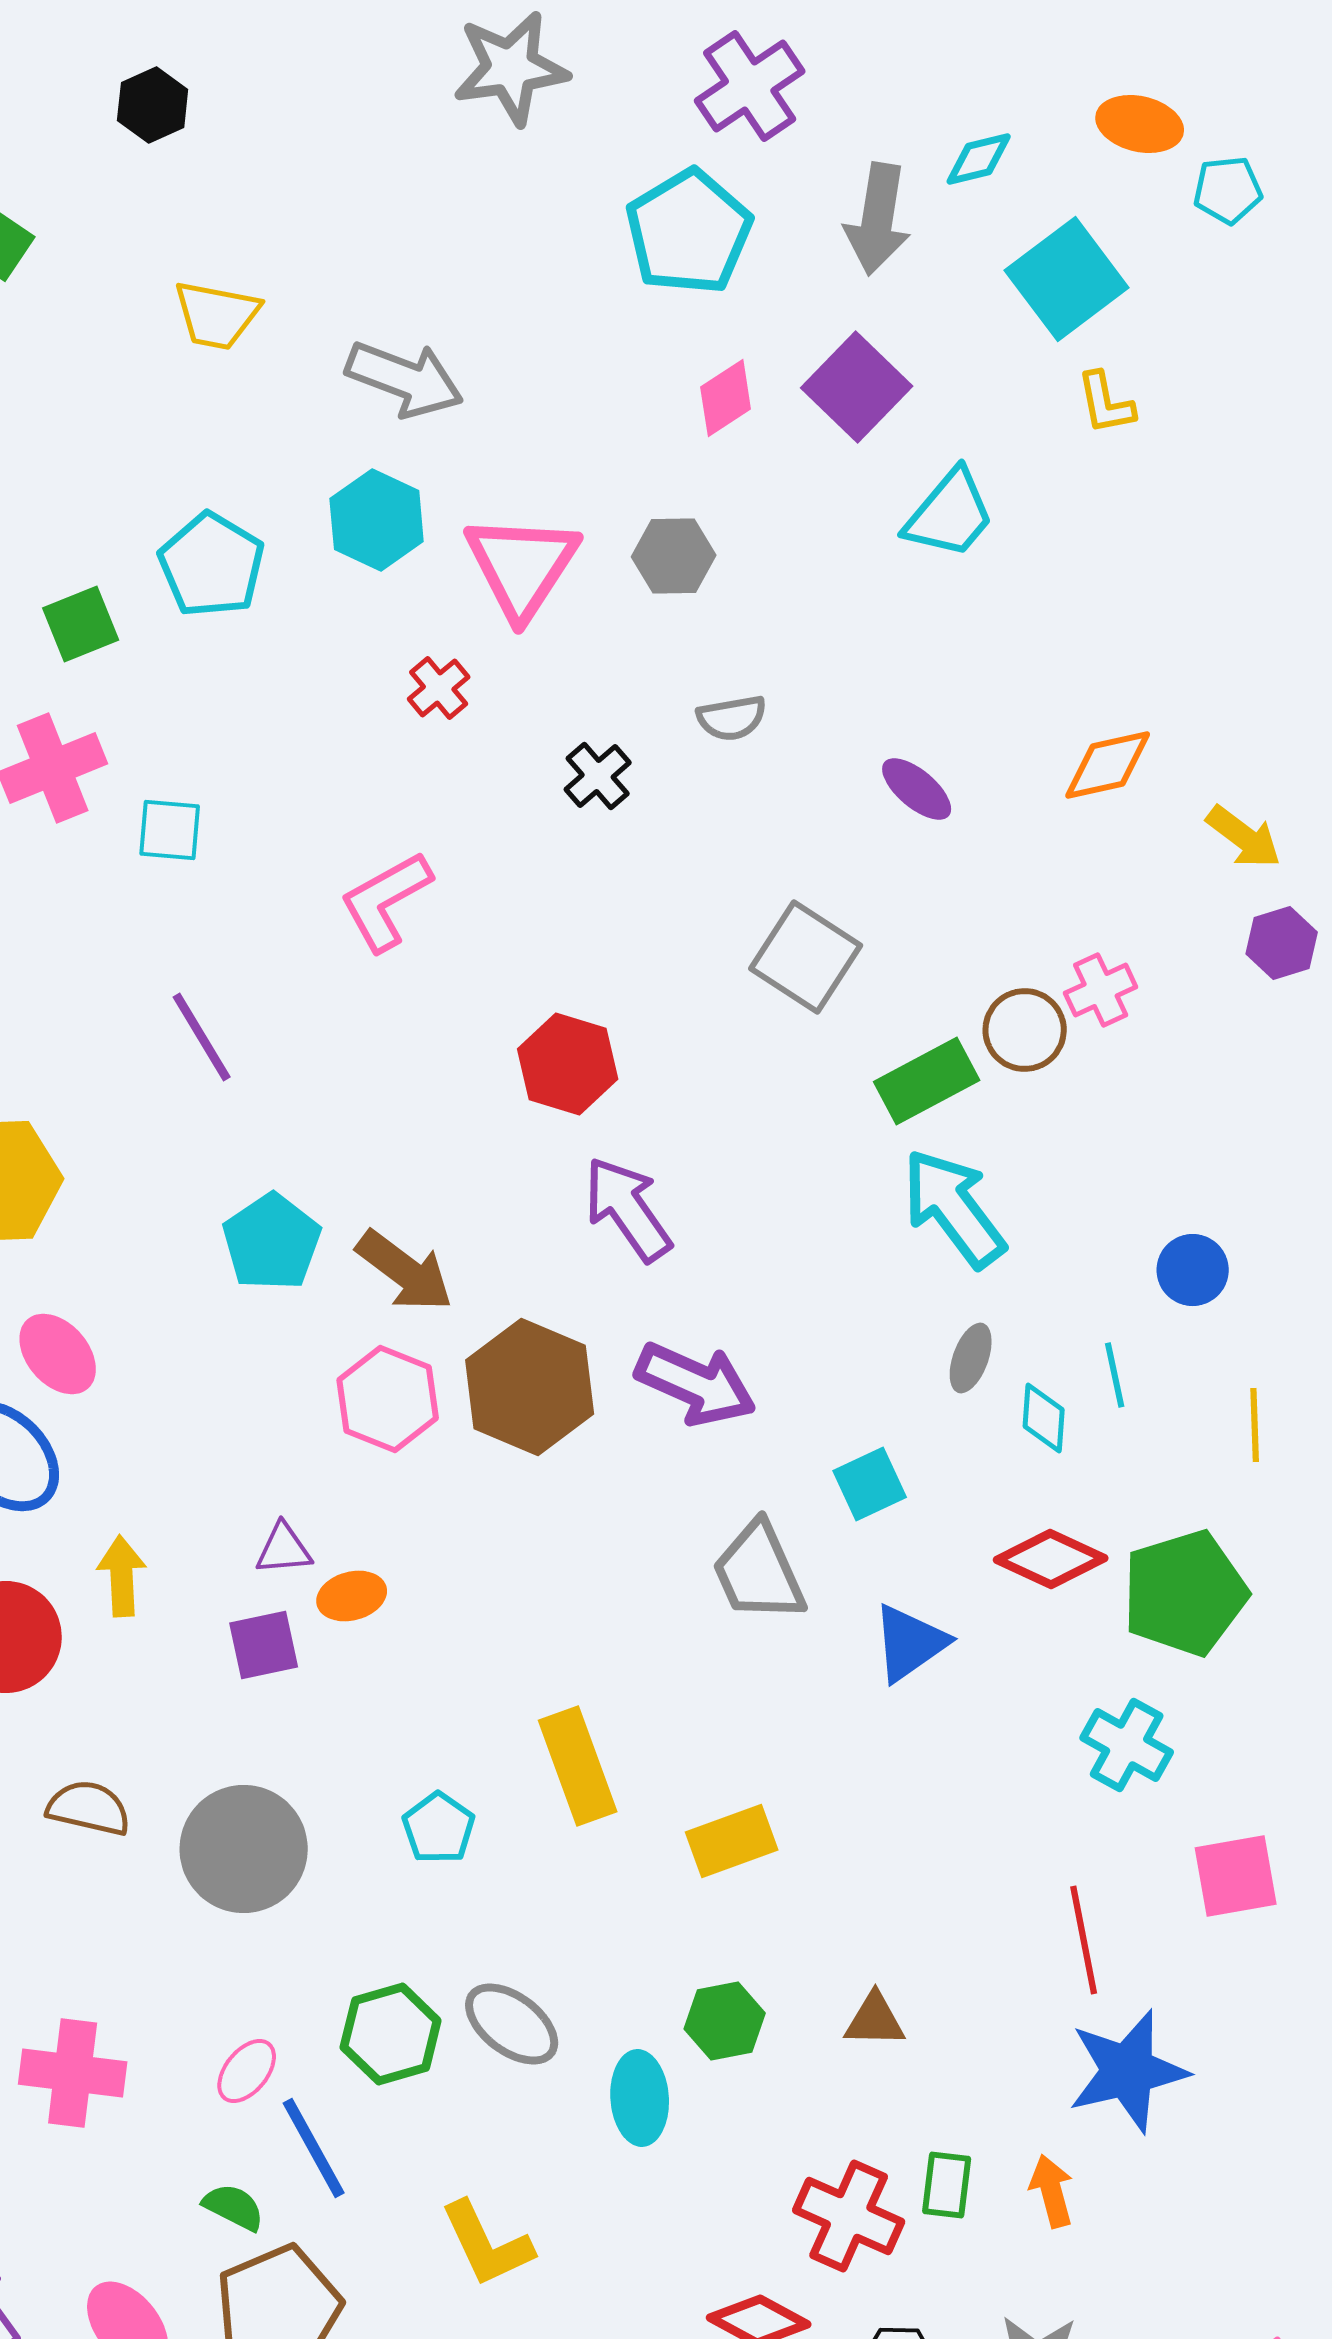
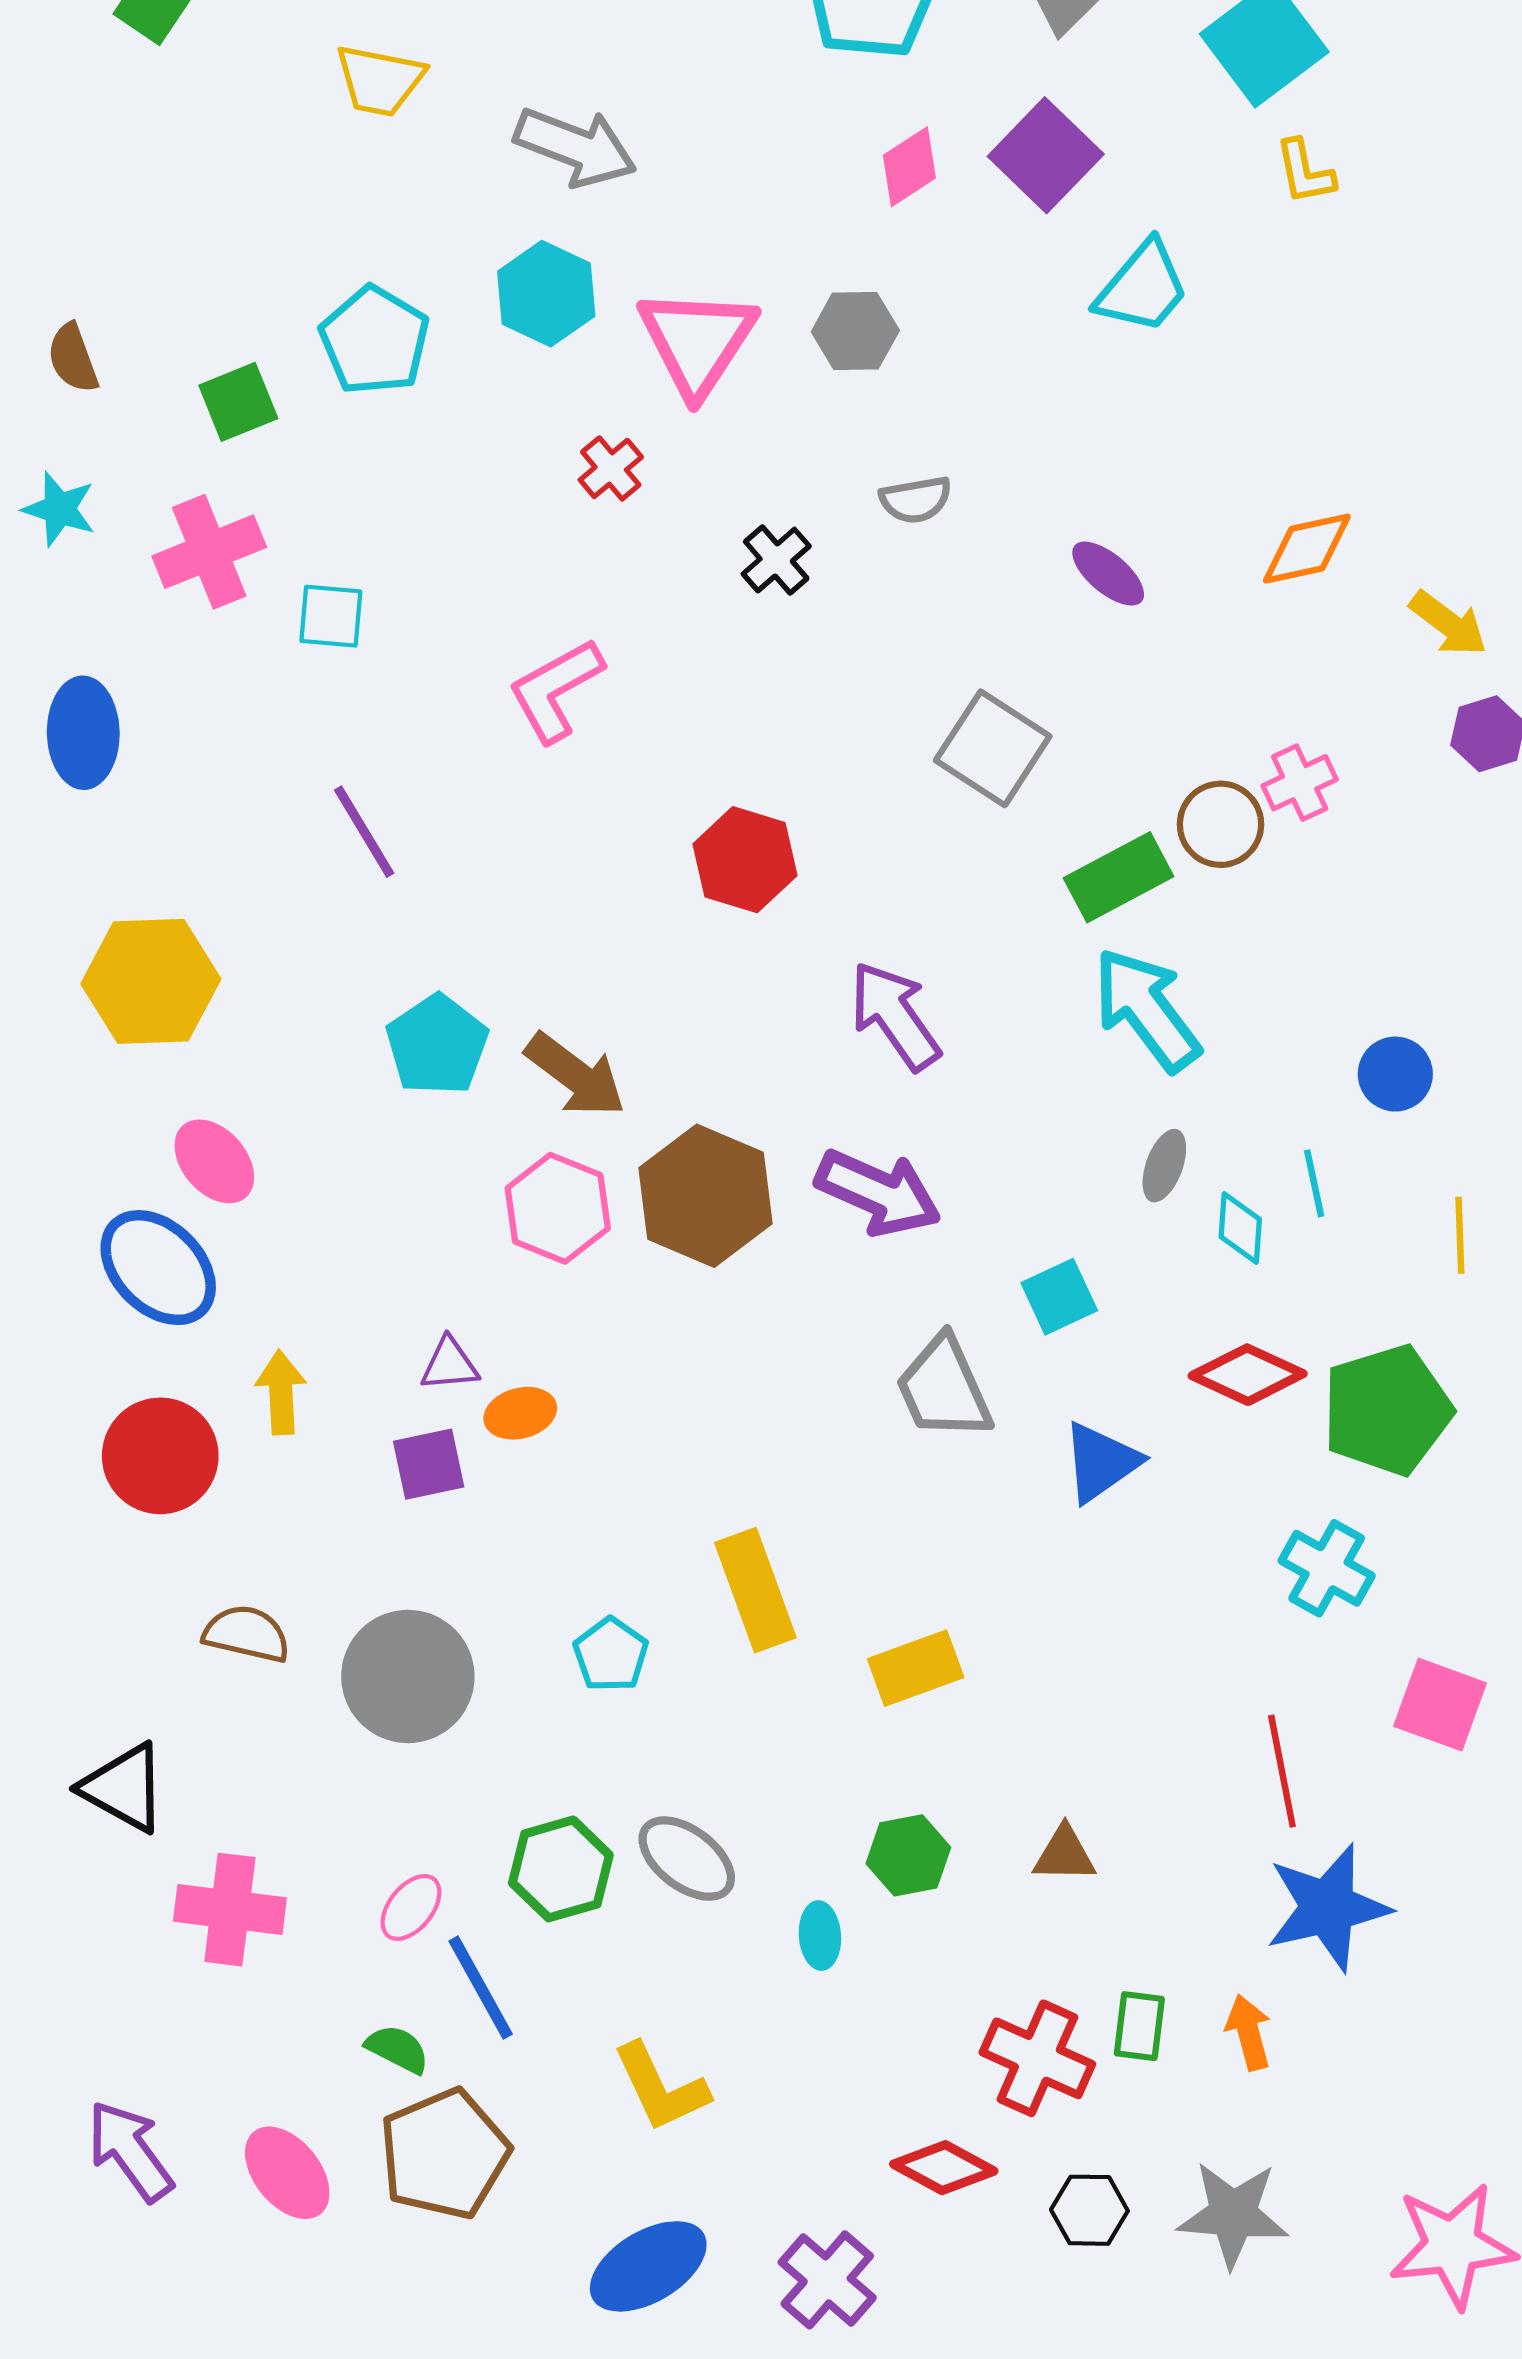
purple arrow: (628, 1209) -> (895, 1016), moved
pink square: (1236, 1876) -> (1440, 1705), turned 30
cyan ellipse: (640, 2098) -> (820, 1936), size x0.7

